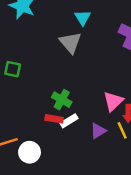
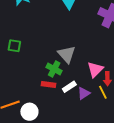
gray triangle: (70, 43) -> (67, 54), moved
white rectangle: (69, 121) -> (69, 87), moved

